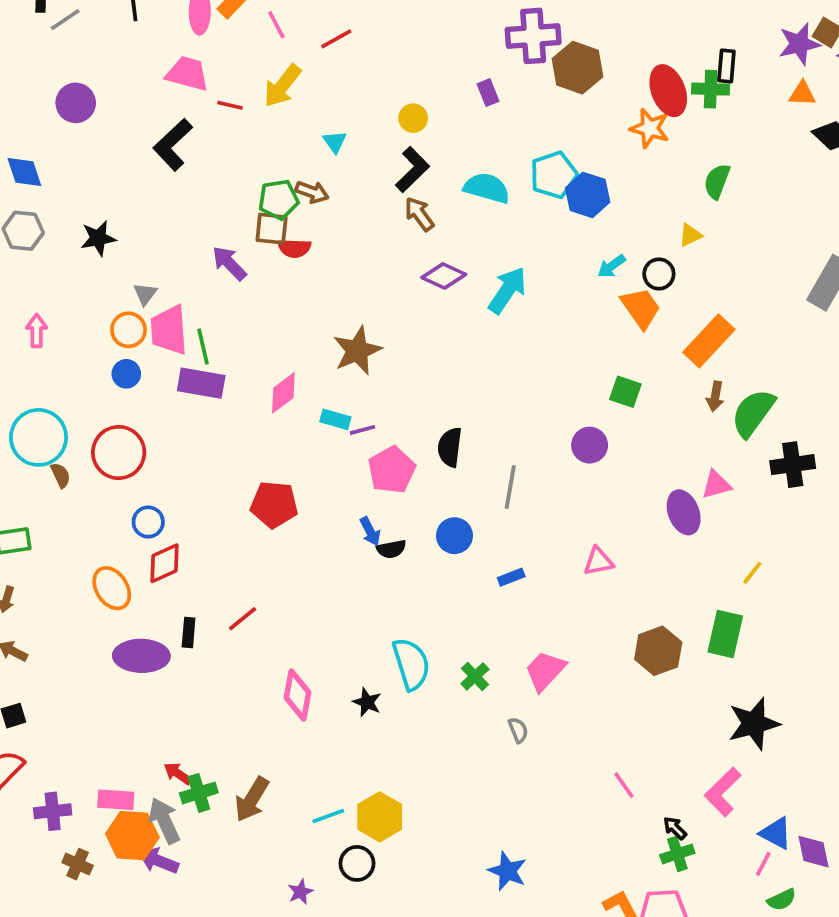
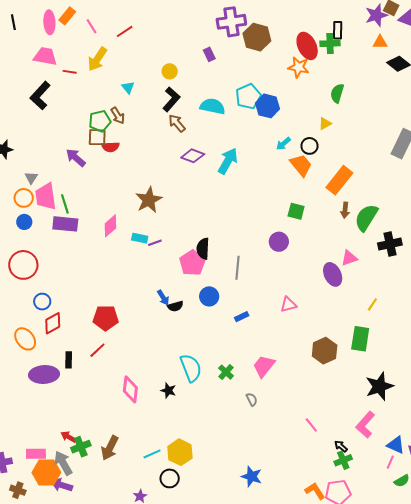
brown arrow: (312, 192) -> (118, 116), turned 42
pink pentagon: (392, 470) -> (192, 263), moved
red pentagon: (274, 504) -> (106, 318), moved

